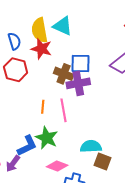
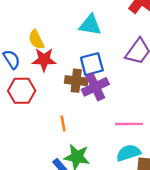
cyan triangle: (63, 26) -> (90, 25), moved
yellow semicircle: (40, 30) -> (36, 40), size x0.7
pink line: (64, 110) -> (129, 124), moved, turned -65

